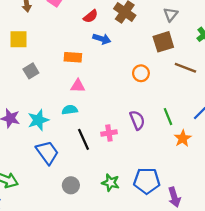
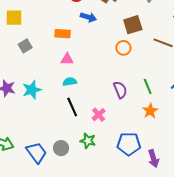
brown square: (163, 42) -> (133, 25), moved
cyan semicircle: (70, 110) -> (70, 82), moved
pink cross: (109, 133) -> (99, 115), moved, turned -32
orange star: (183, 138) -> (150, 111), moved
blue trapezoid: (47, 152) -> (36, 153), moved
green star: (111, 183) -> (88, 141), moved

